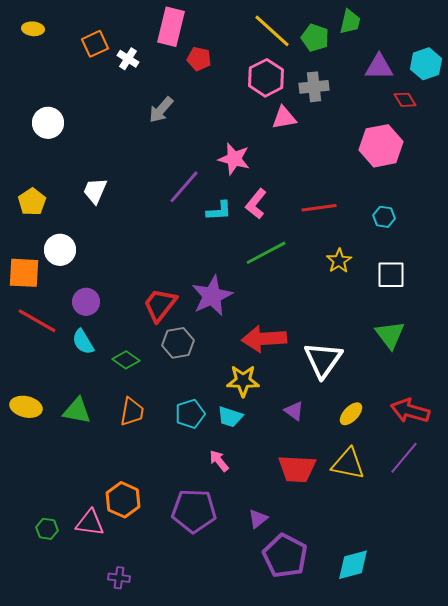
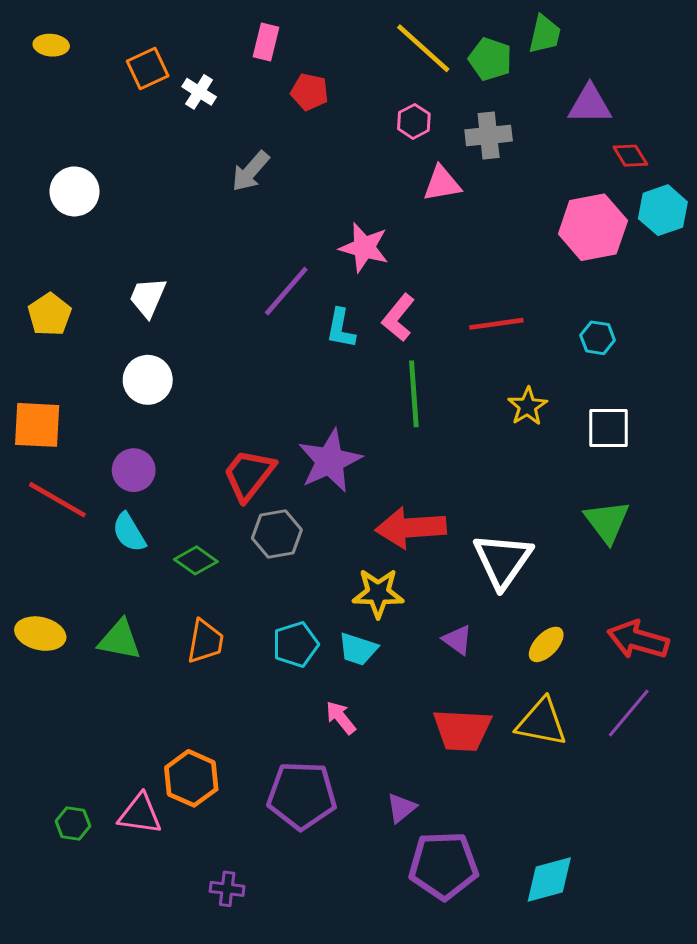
pink rectangle: (171, 27) -> (266, 42), size x0.6
cyan hexagon: (426, 64) -> (663, 210), moved
pink hexagon: (266, 78) -> (414, 121), size x0.6
cyan L-shape: (219, 211) -> (341, 328), turned 104
white circle: (60, 250) -> (148, 380), moved
green line: (266, 253) -> (414, 394), turned -66
purple pentagon: (285, 556) -> (443, 866), turned -30
purple cross: (119, 578) -> (227, 889), moved

